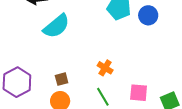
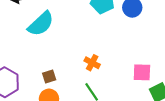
pink square: (139, 93) -> (142, 72), moved

